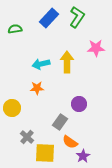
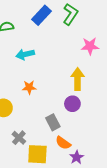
yellow arrow: (67, 62) -> (78, 79), moved
cyan arrow: (41, 64) -> (25, 54), moved
gray rectangle: (60, 122) -> (53, 122), turned -63

